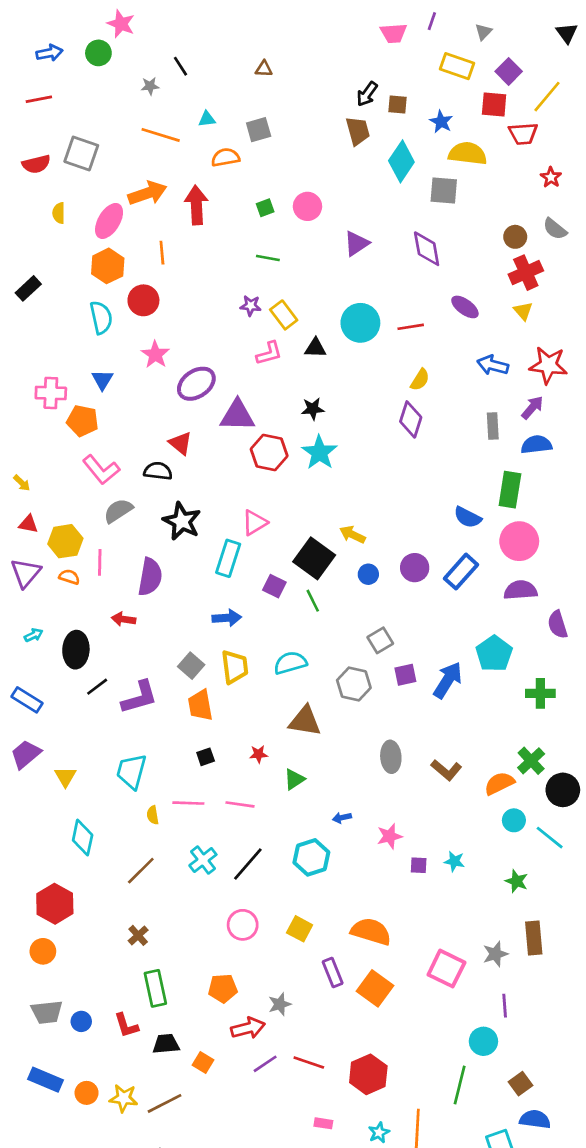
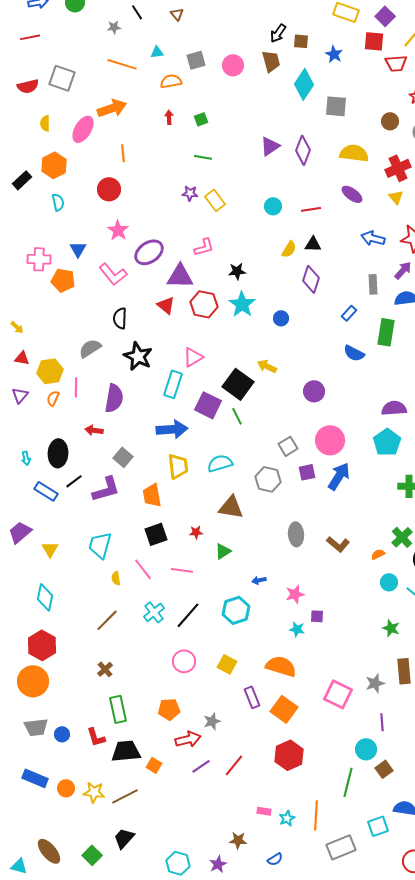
brown triangle: (264, 69) -> (177, 14), moved, turned 48
yellow semicircle: (468, 153) -> (354, 153), moved
red arrow: (196, 205) -> (169, 117), moved, size x0.5
pink circle: (307, 206) -> (233, 65), moved
brown circle: (515, 237) -> (390, 121), moved
purple diamond: (427, 249) -> (303, 150), moved, turned 32
orange hexagon: (108, 266) -> (54, 165), moved
cyan semicircle: (101, 318) -> (58, 202), moved, size x0.7
cyan circle: (360, 323) -> (273, 206), size x0.6
black triangle: (315, 348) -> (313, 244), moved
pink L-shape: (269, 353) -> (204, 247), moved
yellow semicircle: (420, 380) -> (289, 249), moved
red triangle: (180, 443) -> (166, 305), moved
pink L-shape: (101, 470) -> (113, 274), moved
black semicircle: (158, 471) -> (120, 318), turned -95
pink circle: (519, 541) -> (330, 440), moved
blue rectangle: (461, 572) -> (349, 313), moved, size x0.6
purple triangle: (26, 573) -> (20, 395), size x0.7
blue circle: (368, 574) -> (281, 318), moved
orange semicircle: (69, 577) -> (53, 398), turned -84
purple square: (274, 586) -> (208, 405), size x1.5
blue arrow: (227, 618) -> (172, 429), size x1.4
cyan arrow: (34, 635) -> (26, 458), moved, turned 104
cyan pentagon: (494, 654) -> (387, 442), moved
gray square: (191, 666) -> (123, 457), moved
blue rectangle: (27, 700) -> (46, 491), moved
black square: (206, 757) -> (156, 534), size x1.6
orange semicircle: (499, 783) -> (378, 554), size x0.6
pink line: (188, 803) -> (143, 569), turned 50
cyan diamond: (83, 838) -> (45, 597), moved
cyan star: (454, 861) -> (297, 629), moved
orange circle: (43, 951) -> (33, 681), size x1.6
black trapezoid: (166, 1044) -> (126, 751), size x1.4
red line: (309, 1062) -> (234, 765), turned -70
red hexagon: (368, 1074) -> (289, 755), moved
brown square: (521, 1084) -> (384, 769), moved
pink rectangle: (323, 1123) -> (264, 811), moved

